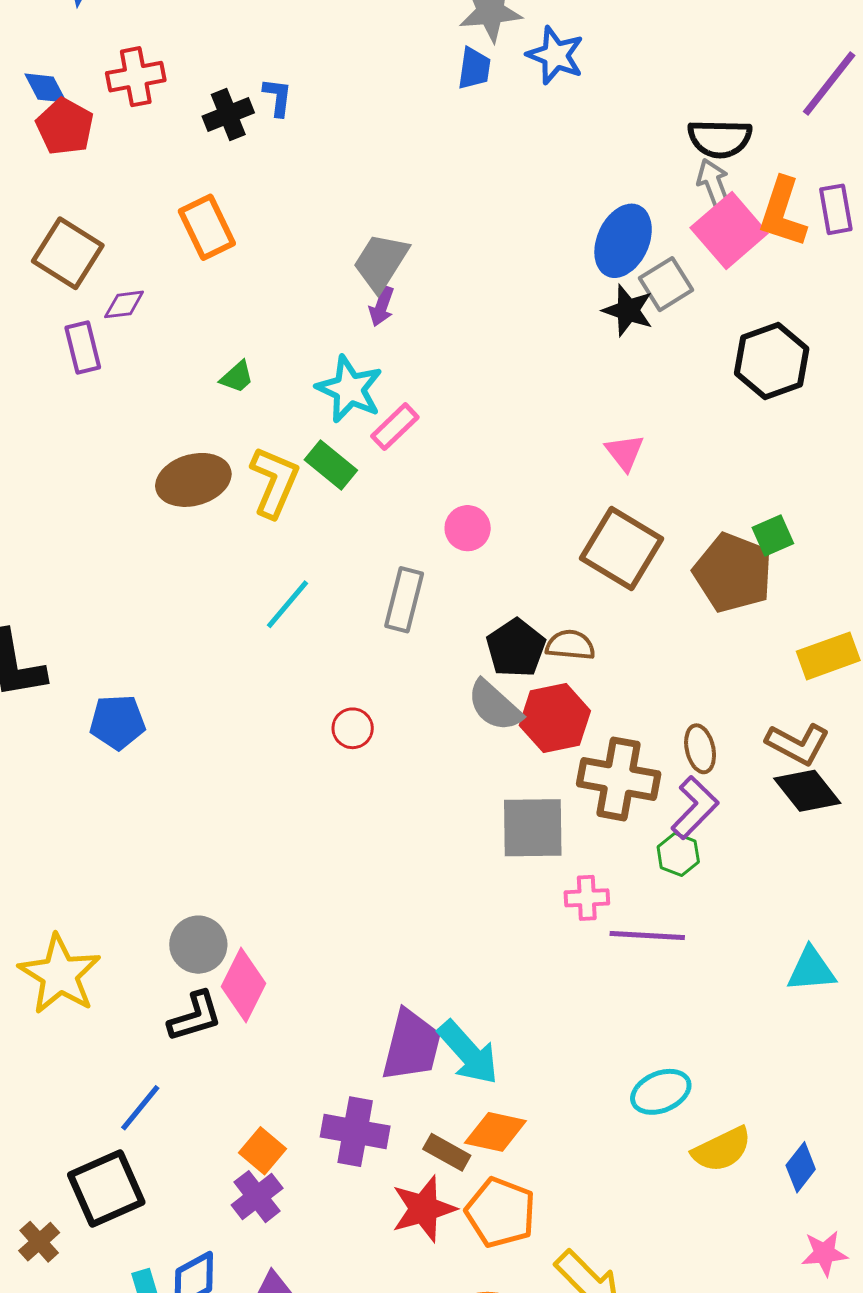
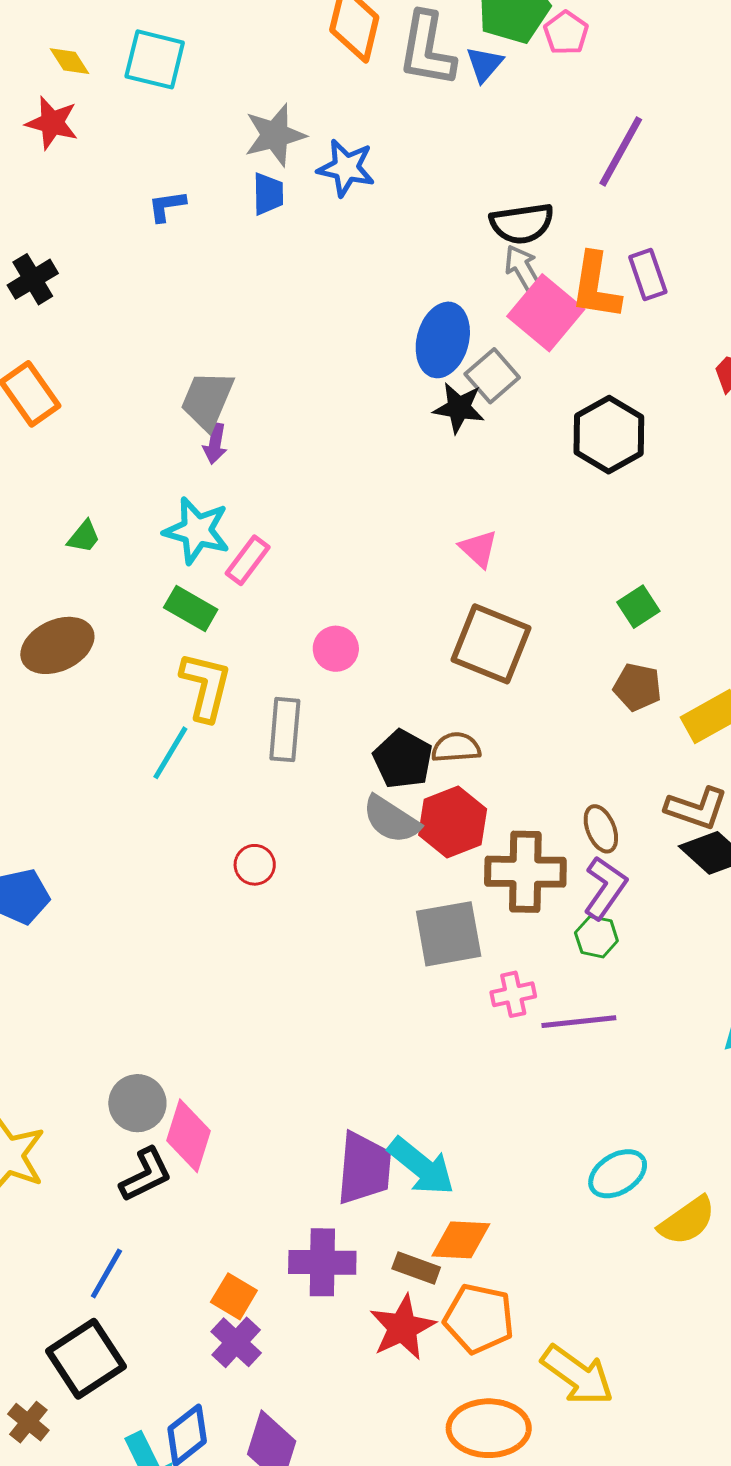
blue L-shape: (278, 97) -> (167, 206), moved, turned -96
yellow L-shape: (274, 482) -> (206, 686), moved
brown pentagon: (733, 573) -> (637, 687), moved, size x0.6

